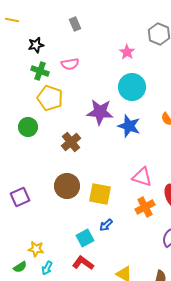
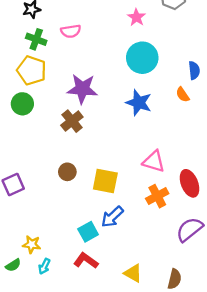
yellow pentagon: (50, 98) -> (32, 70), moved
purple star: (100, 112) -> (82, 89), moved
brown circle: (67, 186) -> (67, 172), size x0.6
blue arrow: (106, 225) -> (112, 217), size x1.5

